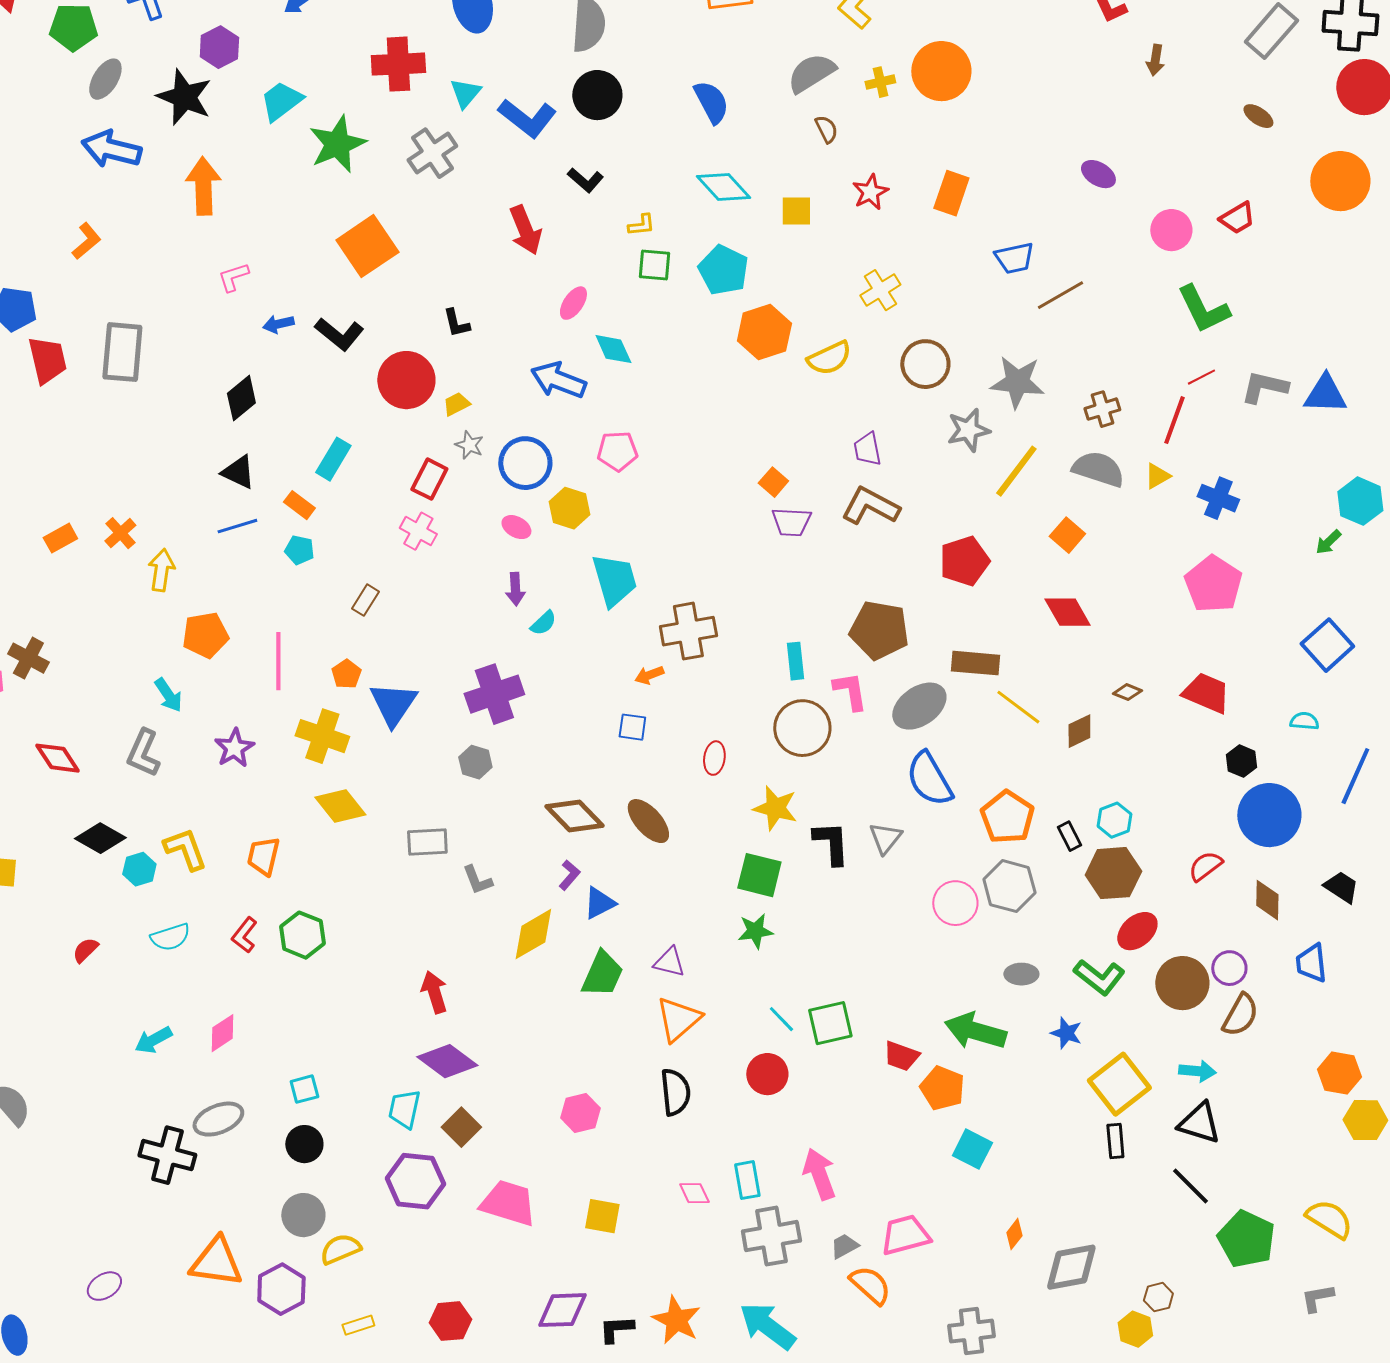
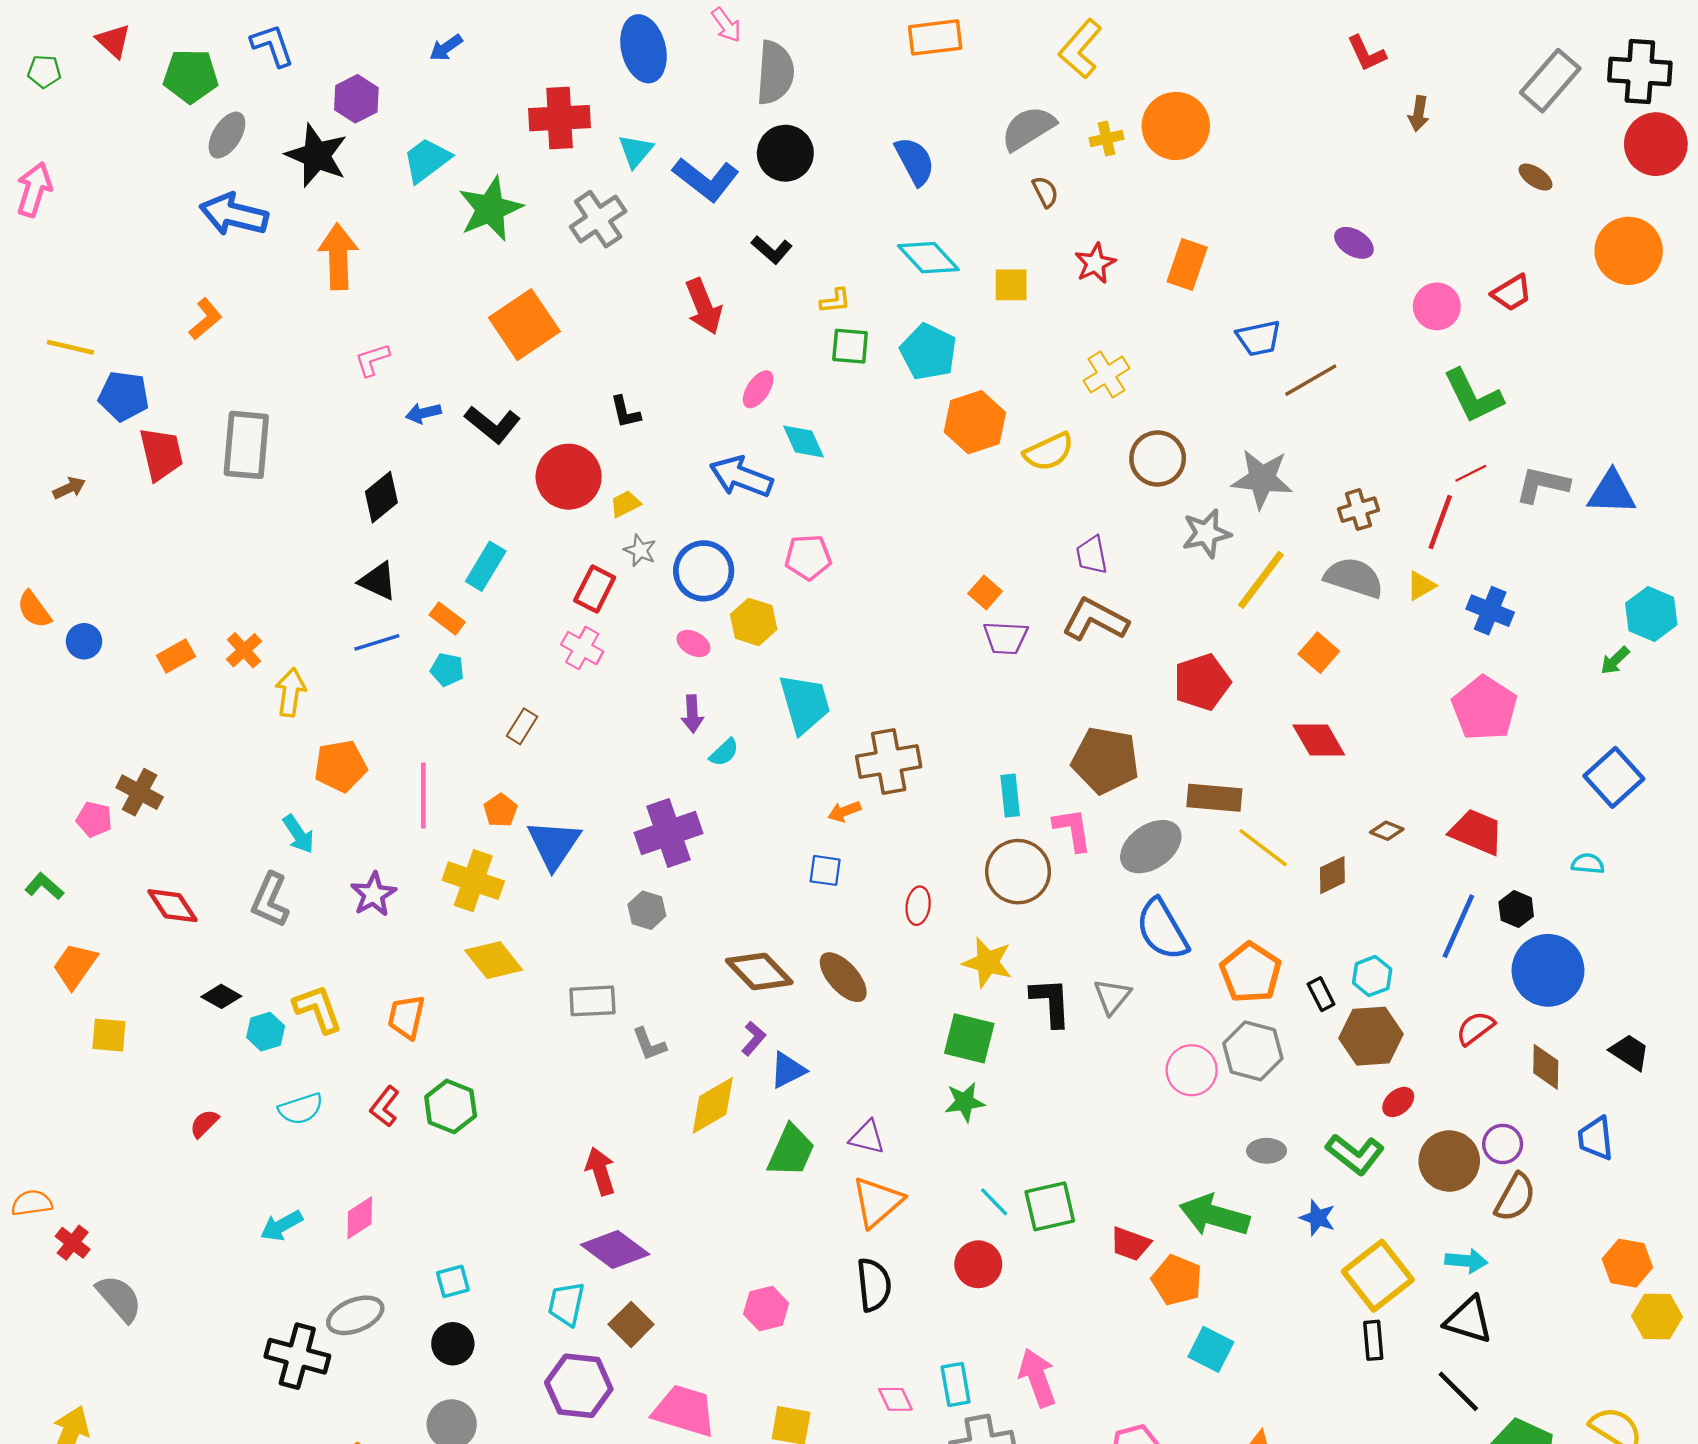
blue line: (1355, 776) -> (1458, 926), moved
black diamond: (100, 838) -> (221, 996), size x0.7
red ellipse: (1137, 931) -> (1398, 1102), size x0.7

